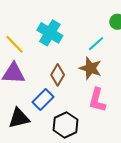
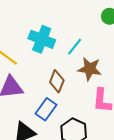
cyan line: (96, 44) -> (75, 47), moved

